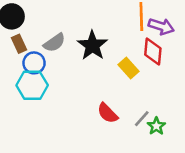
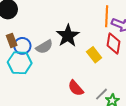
gray semicircle: (54, 43) -> (44, 47), moved
brown rectangle: (19, 44) -> (12, 40), moved

